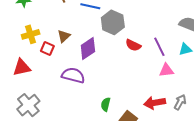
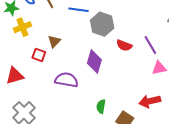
yellow cross: (31, 34) -> (22, 27), moved
purple diamond: (88, 48) -> (94, 62), moved, turned -35

